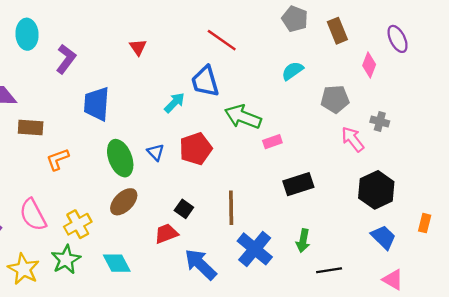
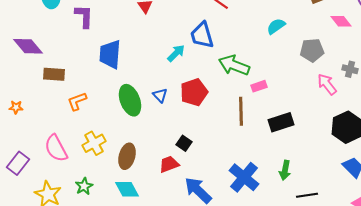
purple L-shape: (66, 59) -> (84, 16), turned -35
pink diamond: (369, 65) -> (341, 21), turned -60
brown ellipse: (124, 202) -> (127, 156), moved, turned -30
brown line: (231, 208) -> (241, 111), moved
yellow cross: (78, 224) -> (94, 143), moved
green star: (66, 260) -> (84, 186), size x0.7

